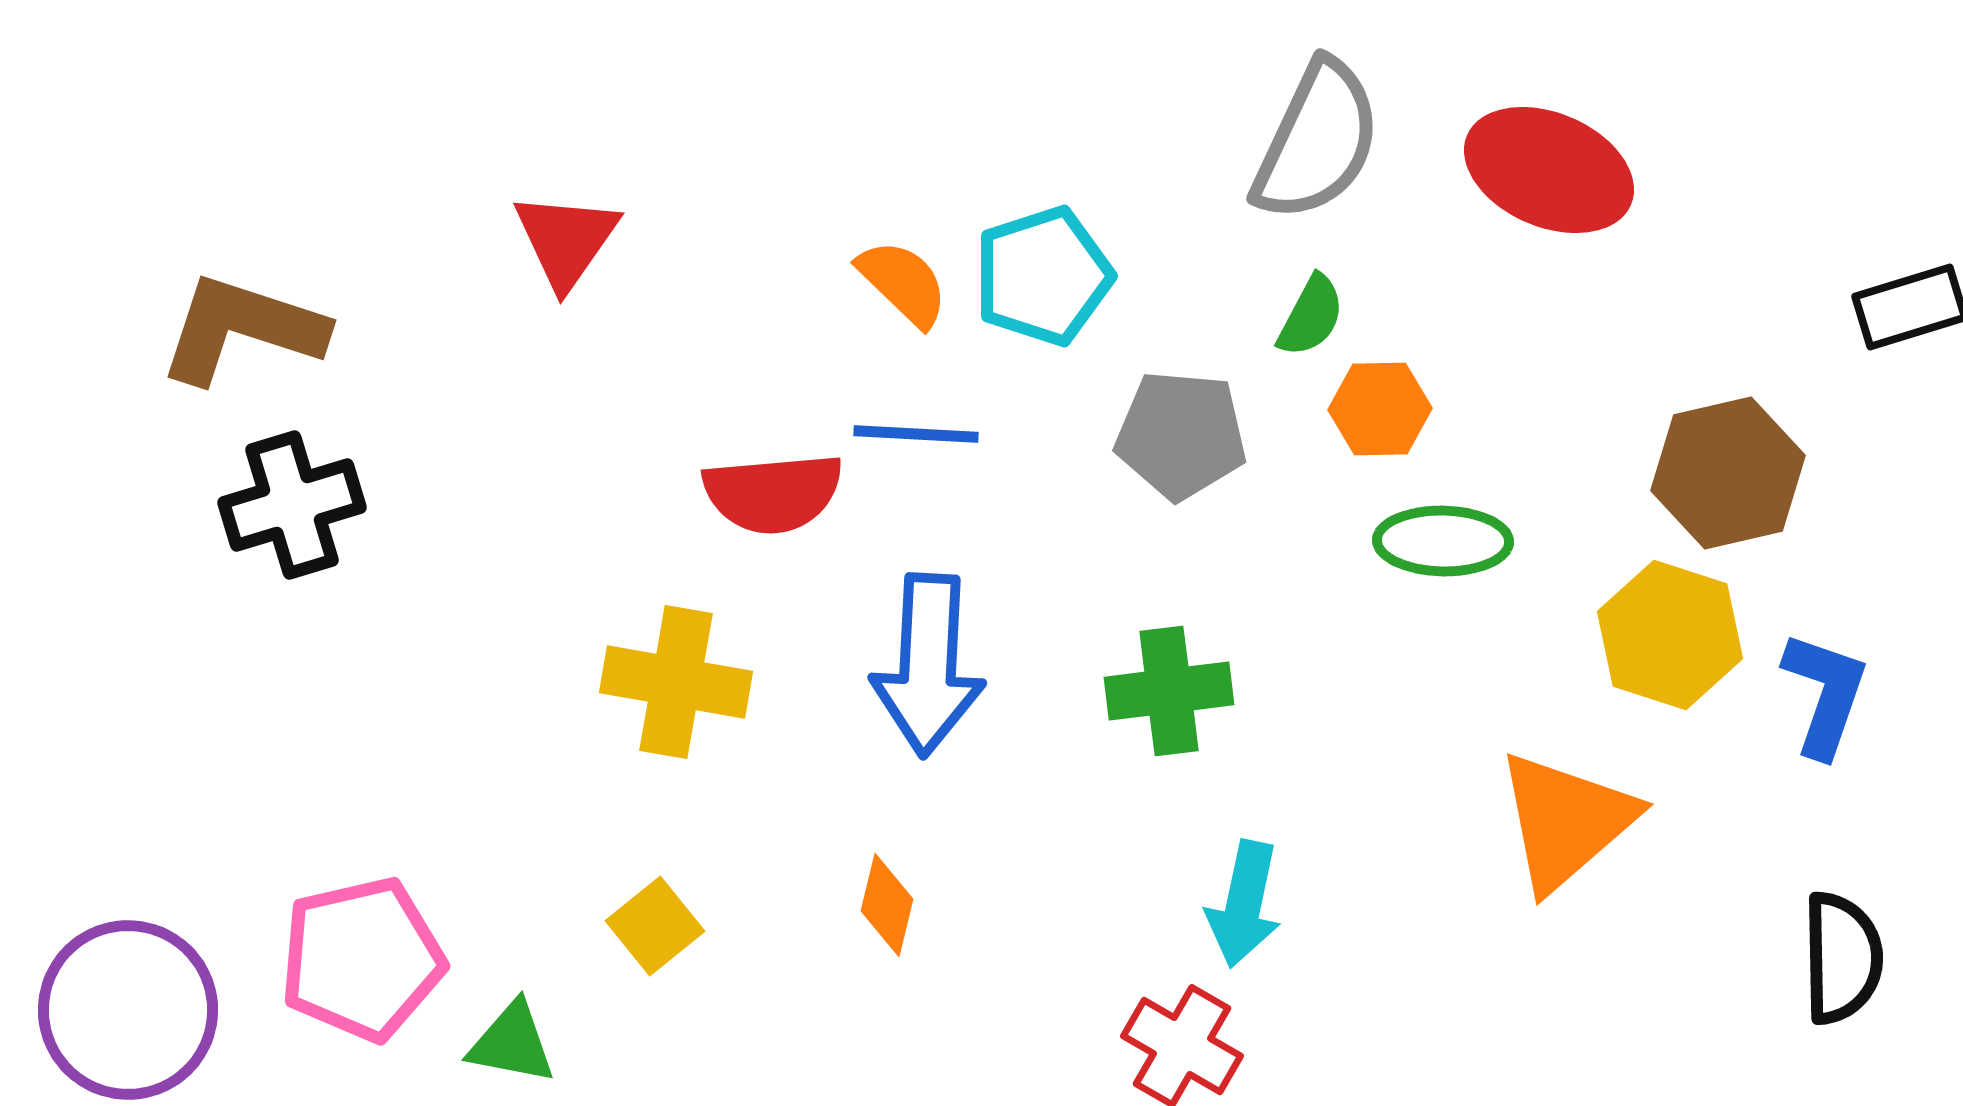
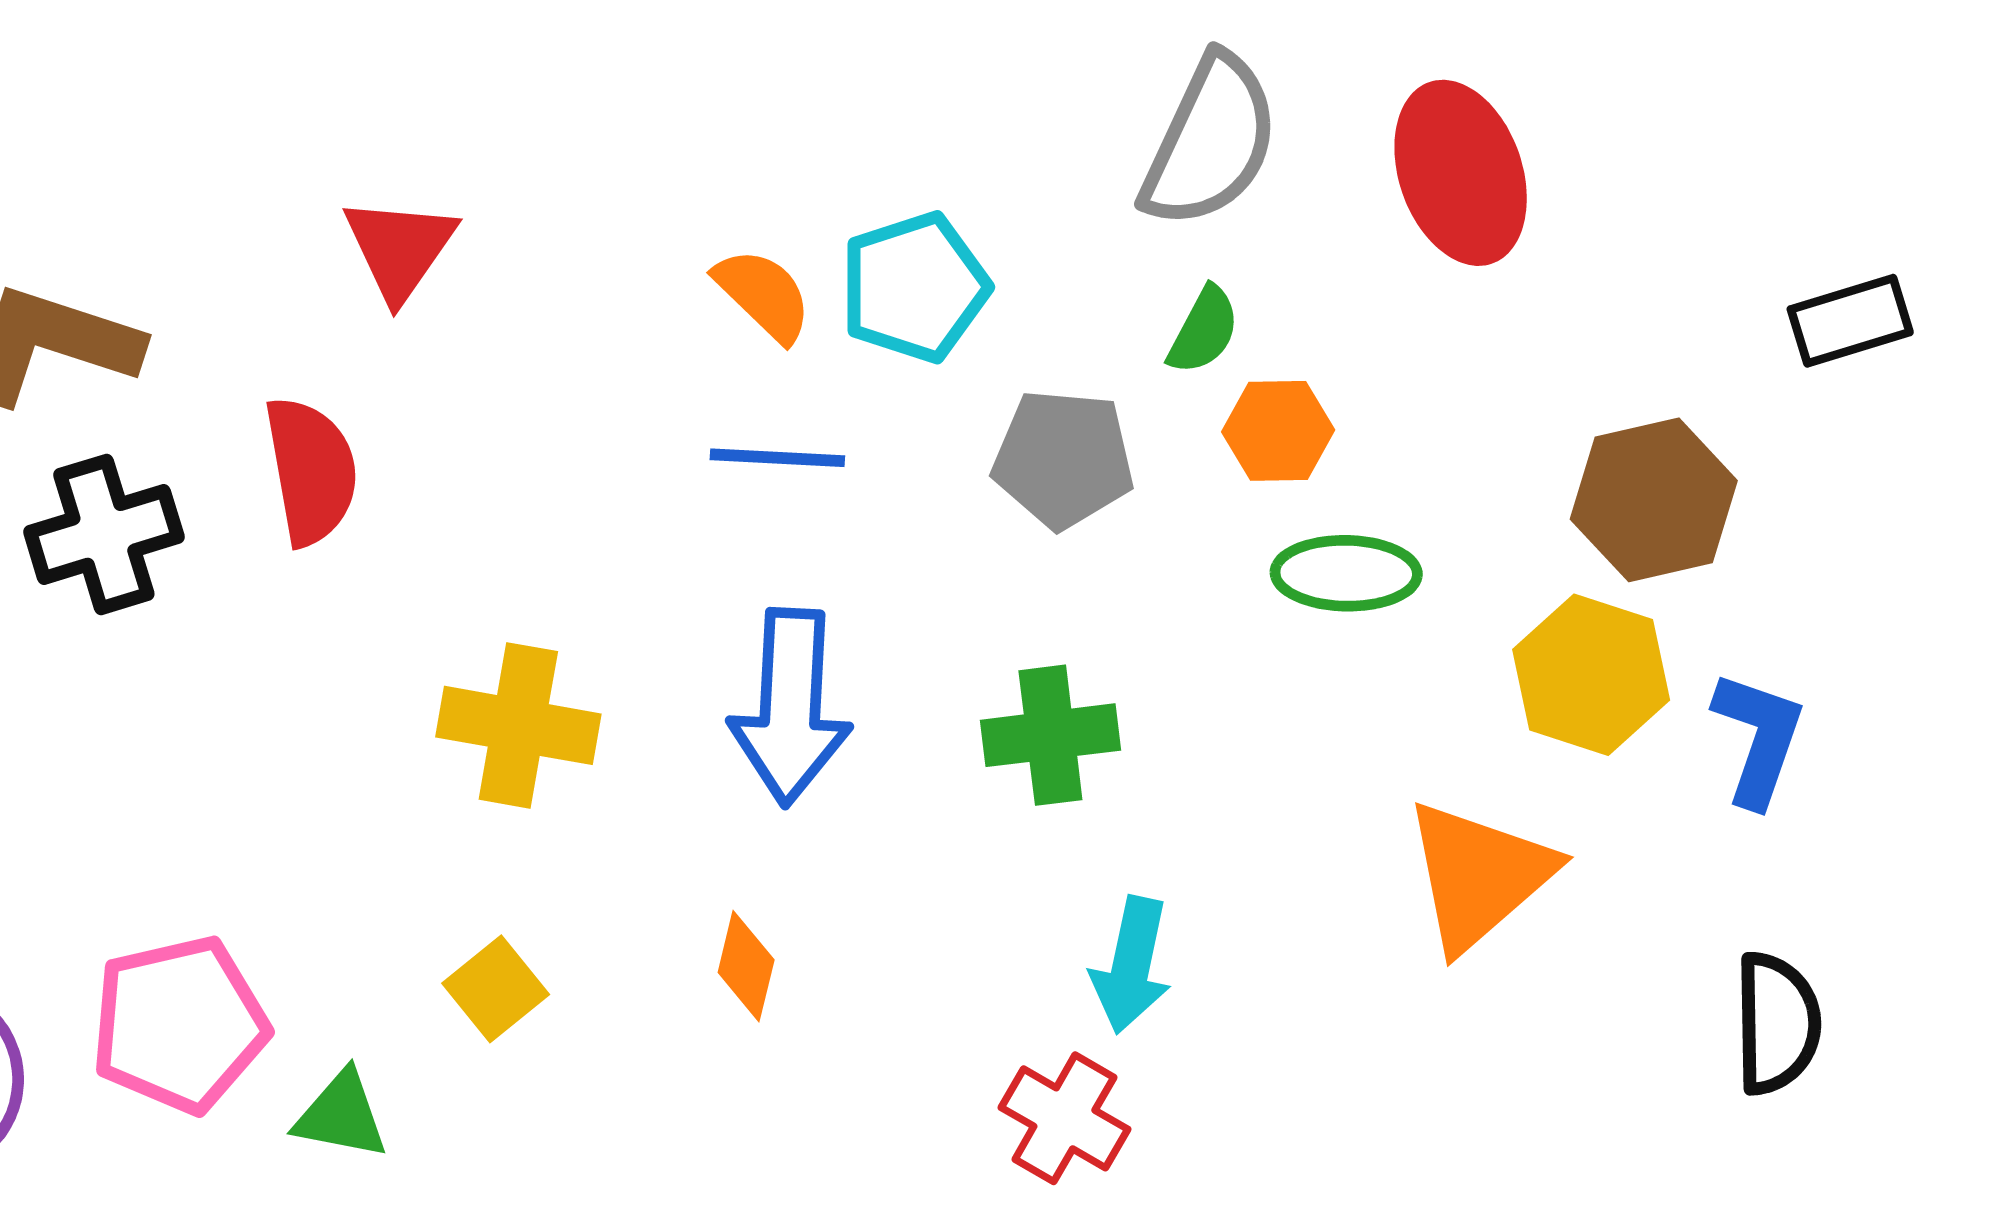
red ellipse: (1549, 170) -> (1461, 173), turned 48
red semicircle: (773, 493) -> (311, 471), moved, turned -95

